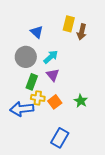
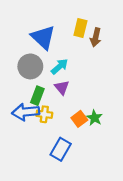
blue triangle: (37, 32) -> (43, 37), size x1.6
orange square: (55, 102) -> (79, 119), moved
blue arrow: (22, 109) -> (26, 112), moved
blue rectangle: (60, 138) -> (61, 149), moved

